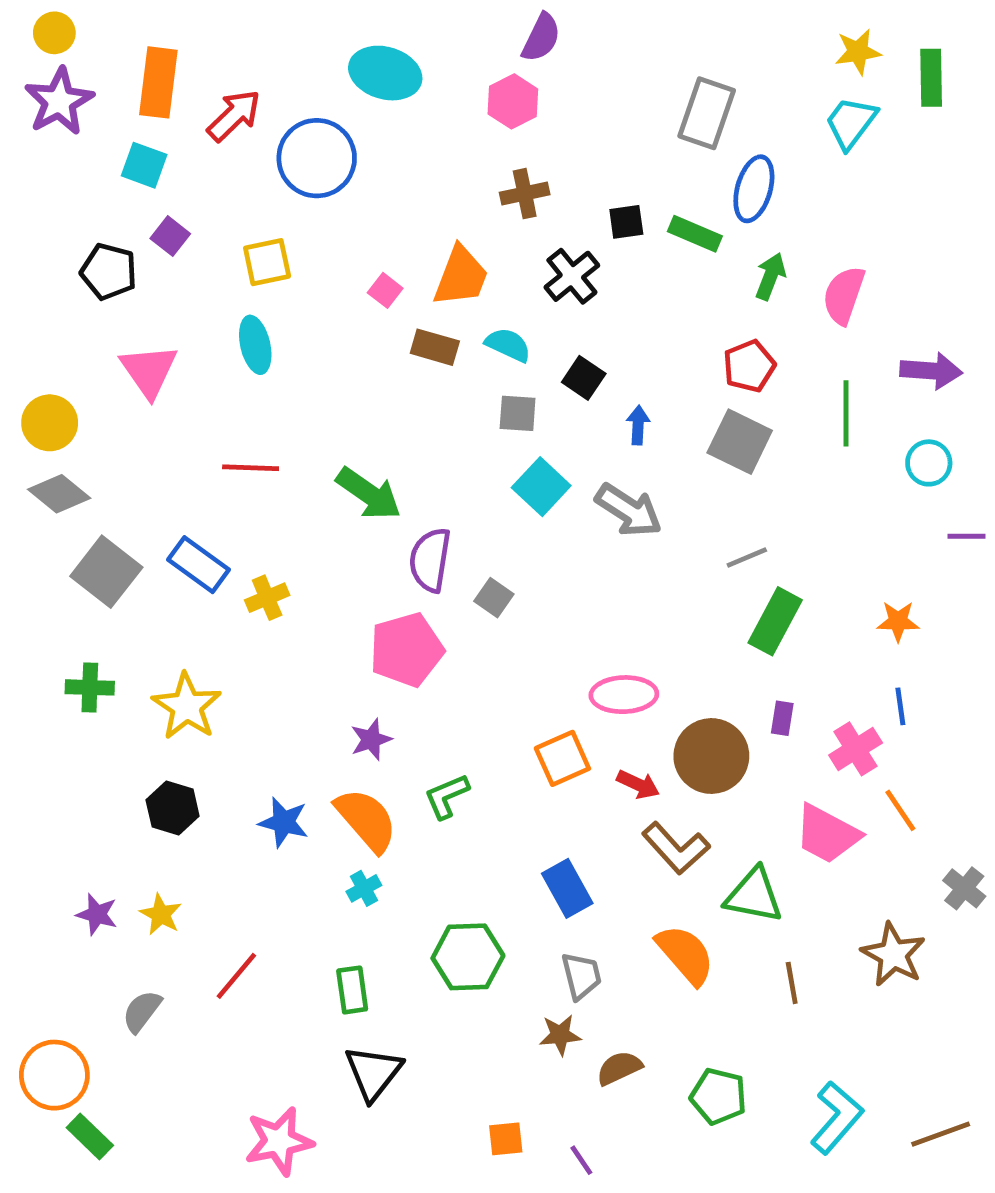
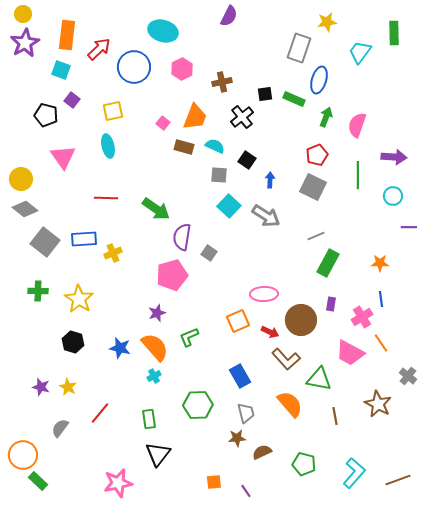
yellow star: (858, 52) -> (327, 22), moved
pink hexagon: (513, 101) -> (182, 69), moved
blue rectangle: (199, 565) -> (84, 239), turned -40

